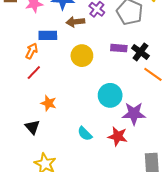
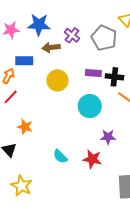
black cross: (140, 52) -> (114, 77), turned -30
cyan circle: (110, 95) -> (90, 106), moved
purple star: (134, 114) -> (108, 137), size x0.7

